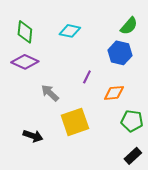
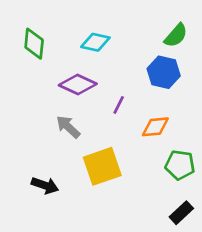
purple diamond: (25, 62) -> (78, 85), moved

